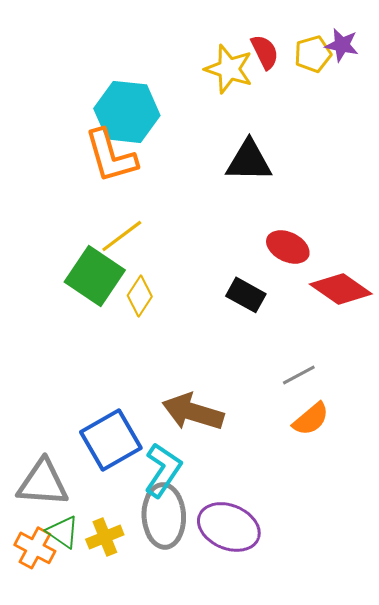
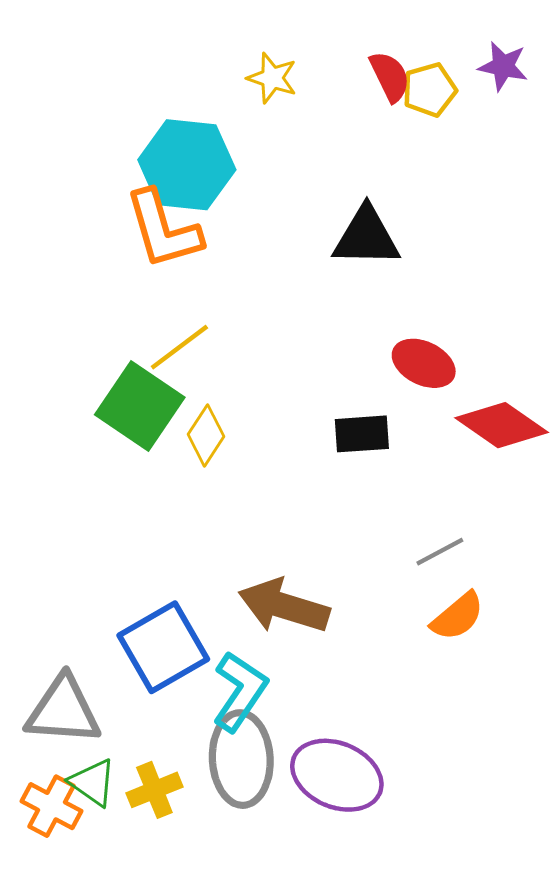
yellow pentagon: (313, 54) -> (430, 90), moved
yellow star: (229, 69) -> (272, 78), moved, size x0.7
black rectangle: (246, 295) -> (362, 434), turned -33

